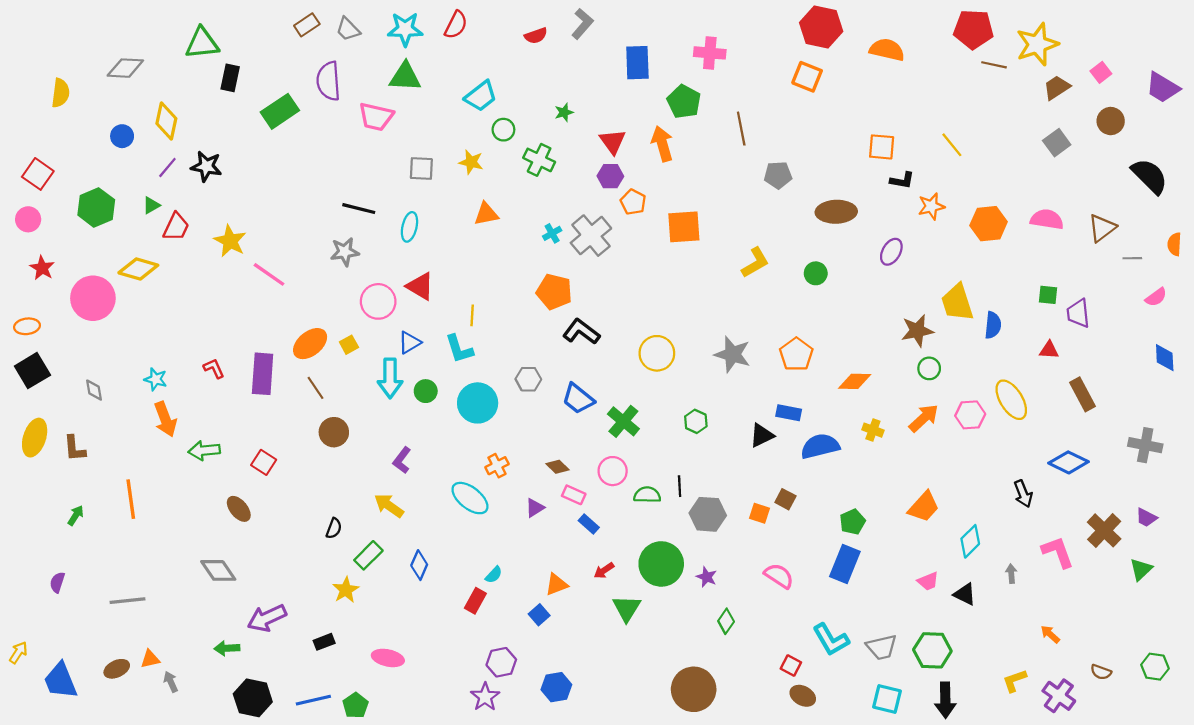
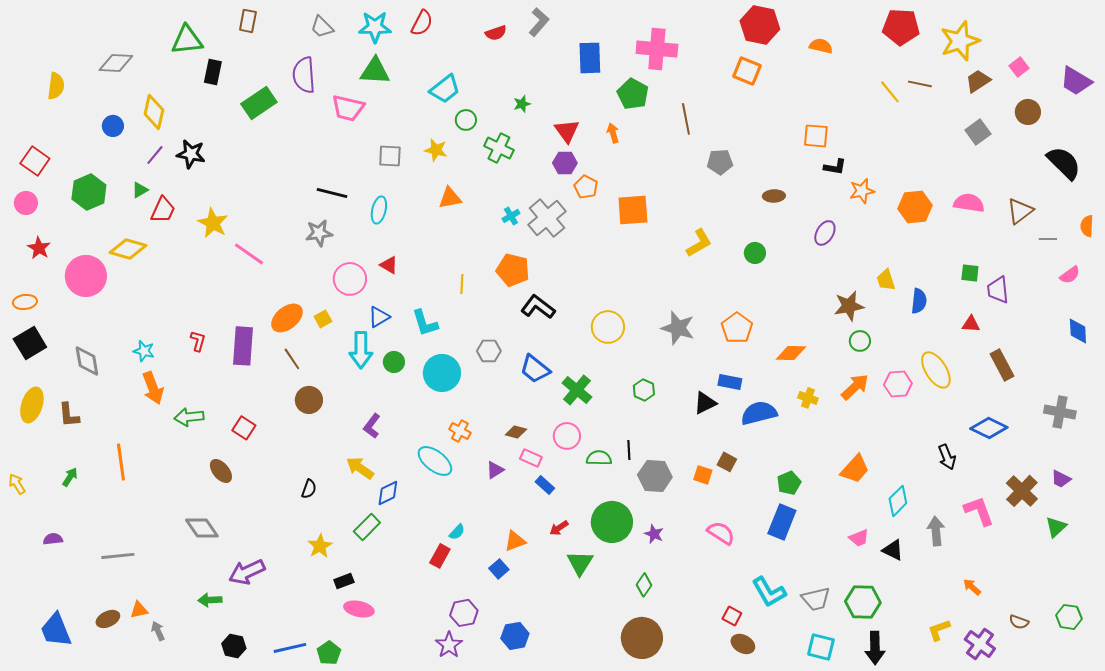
brown rectangle: (307, 25) -> (248, 21), moved, turned -45
orange semicircle: (887, 50) -> (821, 46), size x0.7
pink cross: (710, 53) -> (657, 49), size x1.4
brown line: (994, 65) -> (920, 84), moved
orange arrow: (662, 144) -> (613, 133), size x0.6
yellow line: (952, 145) -> (890, 92), moved
brown ellipse: (836, 212) -> (774, 196), size x0.6
red triangle: (420, 286) -> (389, 265), size x0.7
yellow trapezoid: (957, 303) -> (886, 280), size x0.6
yellow line: (472, 315) -> (462, 284), moved
red L-shape: (214, 368) -> (198, 341), turned 40
gray diamond: (94, 390) -> (87, 361), size x1.5
orange cross: (497, 466) -> (460, 431), turned -35
brown diamond: (557, 467) -> (516, 432), turned -30
green rectangle: (368, 555) -> (367, 527), moved
blue diamond: (419, 565) -> (388, 493), moved, turned 40
gray arrow: (1011, 574) -> (936, 531), size x1.6
purple semicircle: (57, 582) -> (53, 539), turned 66
green diamond: (726, 621) -> (644, 585), moved
black rectangle: (324, 642) -> (344, 581), moved
yellow arrow: (18, 653) -> (17, 484), moved, turned -65
black hexagon: (253, 698) -> (234, 646), size x0.7

